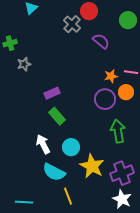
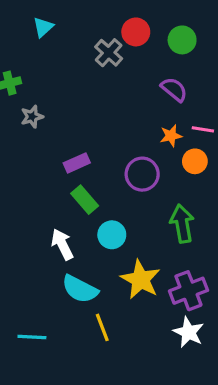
green circle: (128, 20) -> (182, 40), moved
purple semicircle: (101, 41) -> (174, 89), moved
purple circle: (105, 99) -> (142, 174), moved
cyan circle: (71, 147) -> (112, 235), moved

